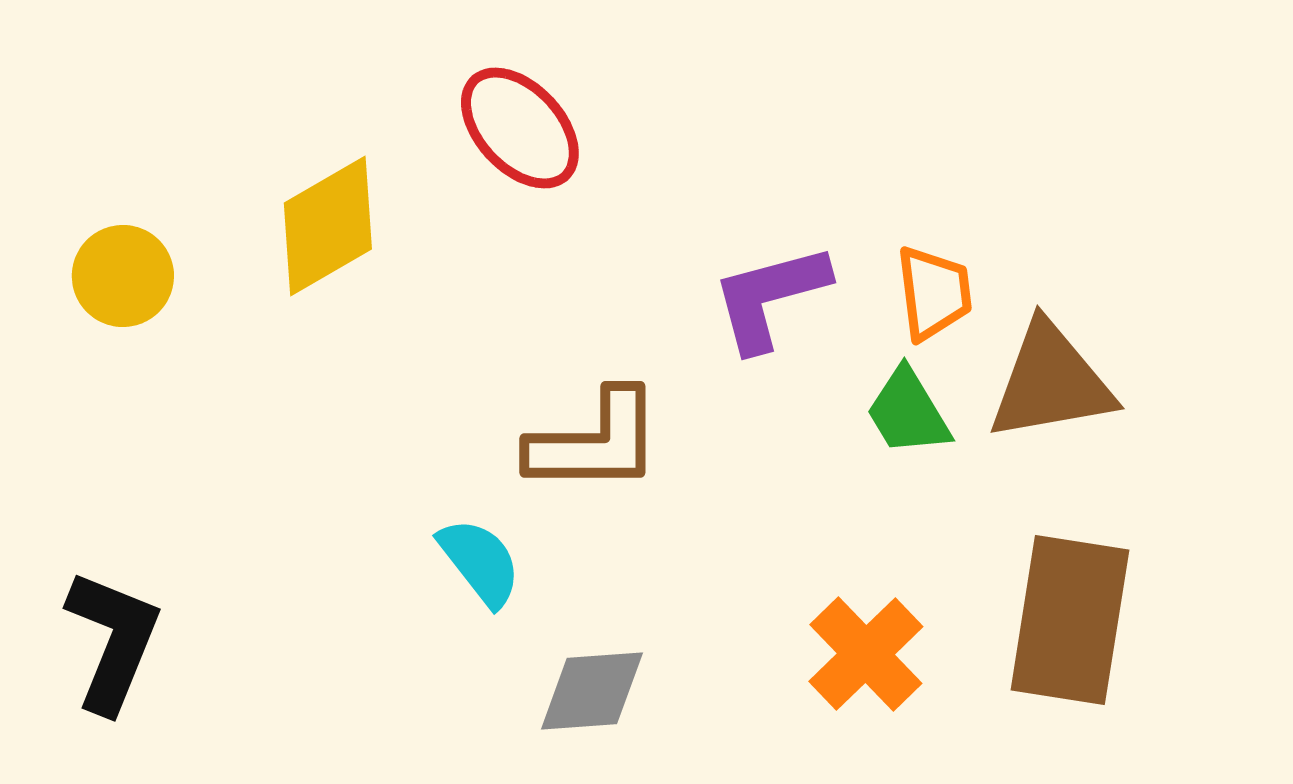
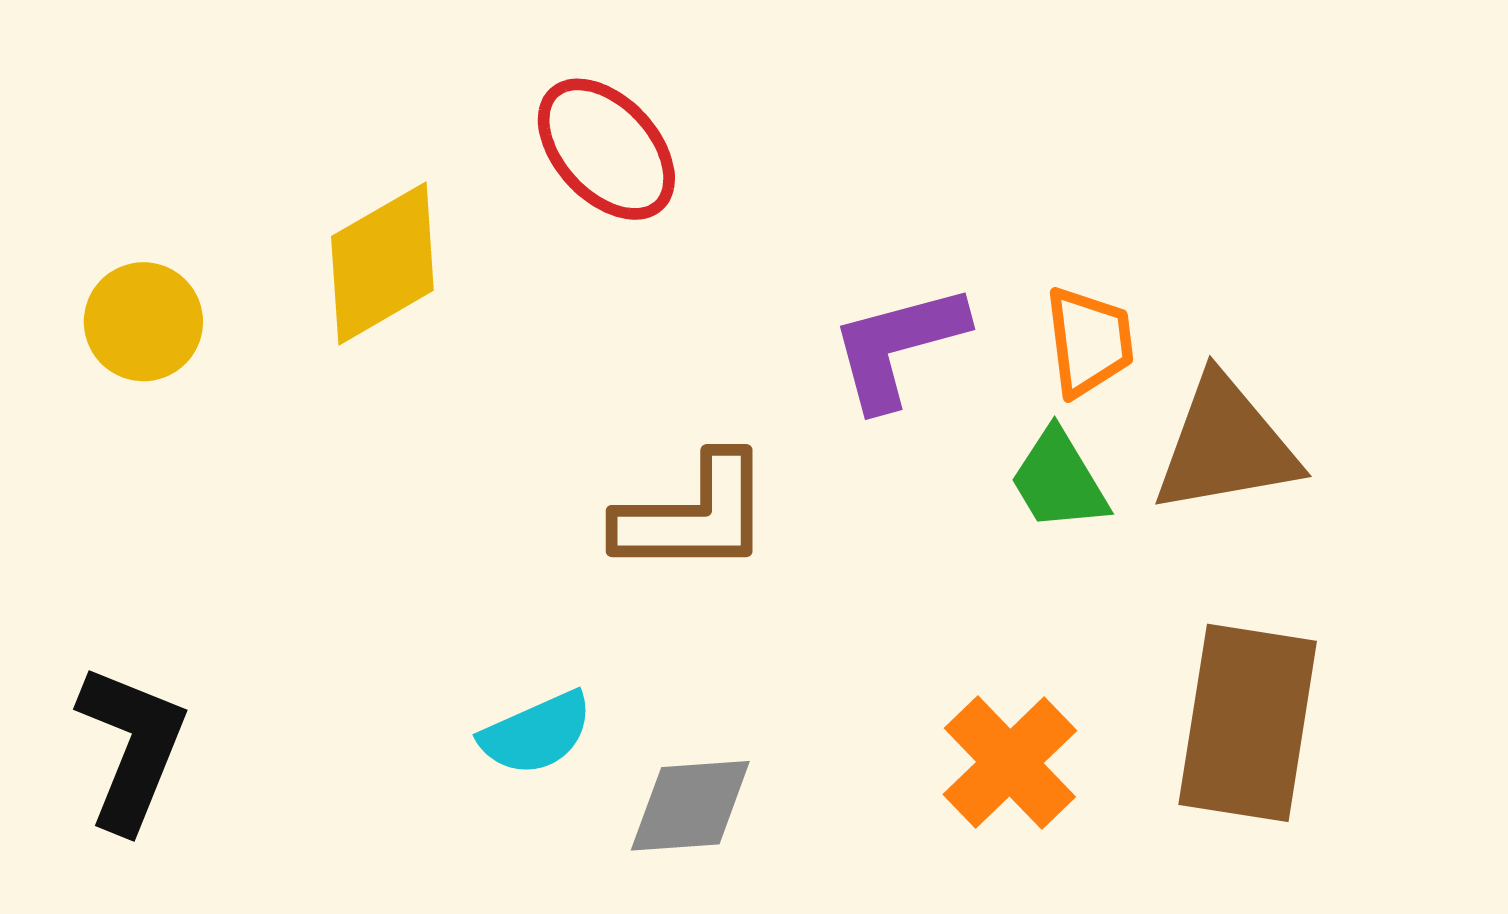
cyan semicircle: (480, 562) -> (536, 733), moved, turned 104

